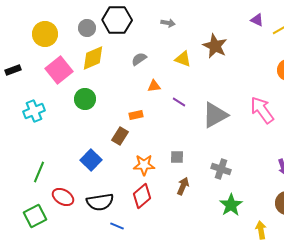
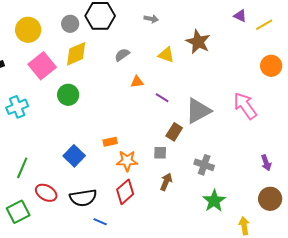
orange rectangle: (136, 115) -> (110, 142), moved
brown rectangle: (120, 136) -> (174, 132), moved

